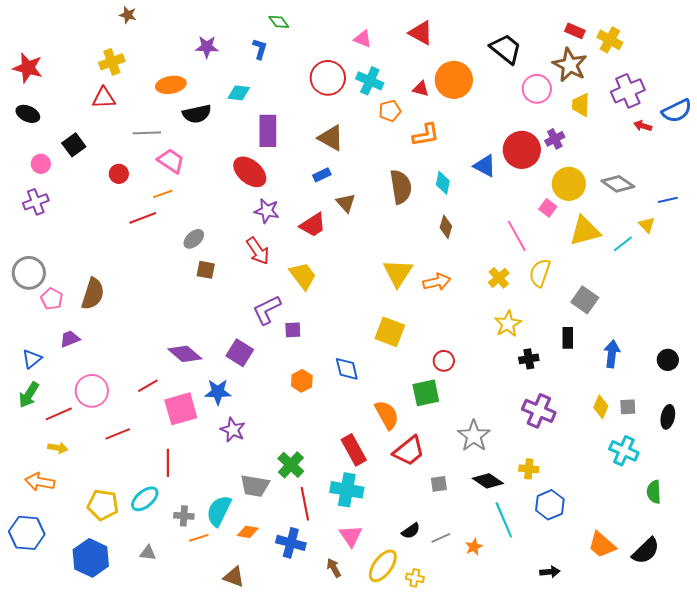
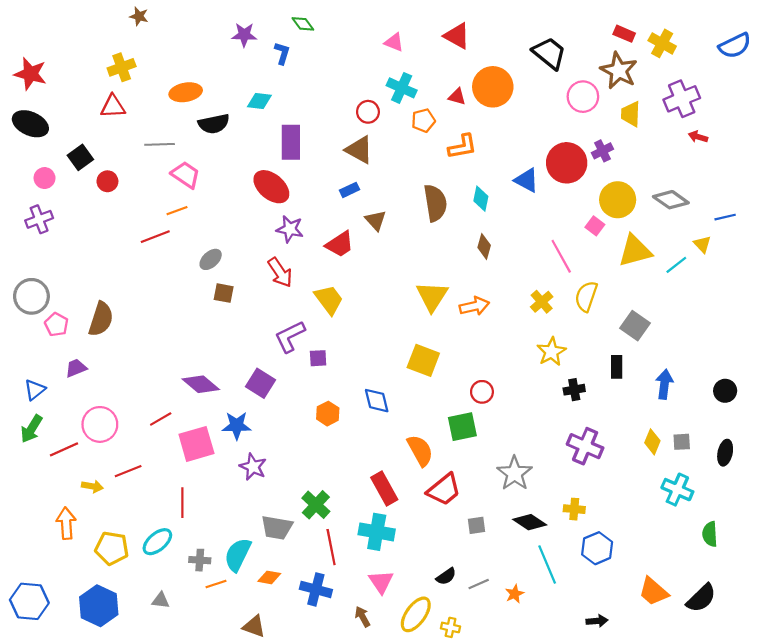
purple star: (207, 47) -> (244, 35), moved
red circle: (328, 78) -> (368, 112), moved, size x0.6
blue semicircle: (677, 111) -> (735, 46), moved
black ellipse: (28, 114) -> (30, 124), size x1.4
red circle: (119, 174) -> (107, 181), moved
yellow arrow: (58, 448) -> (92, 486), moved
orange arrow: (40, 482) -> (66, 523), moved, turned 76
blue hexagon: (27, 533) -> (29, 601), moved

